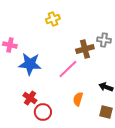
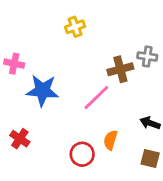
red cross: (30, 98) -> (20, 139), moved
red circle: (43, 112) -> (82, 154), moved

